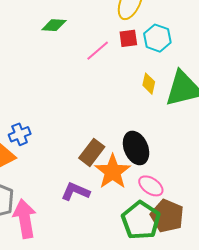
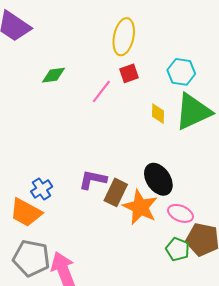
cyan hexagon: (157, 38) -> (181, 72), moved
purple L-shape: (75, 192) -> (93, 180), moved
green pentagon: (141, 220) -> (178, 249), size x0.6

